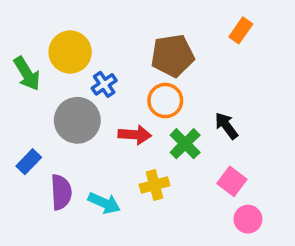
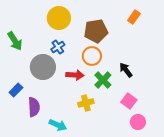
yellow circle: (70, 52) -> (59, 18), moved
cyan arrow: (104, 203) -> (58, 125), moved

